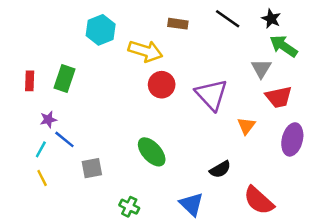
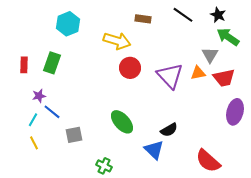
cyan hexagon: (101, 30) -> (68, 24), moved
orange triangle: (246, 126) -> (198, 73), moved, turned 42
black semicircle: (220, 169) -> (169, 130), moved
blue triangle: (191, 204) -> (154, 150), moved

